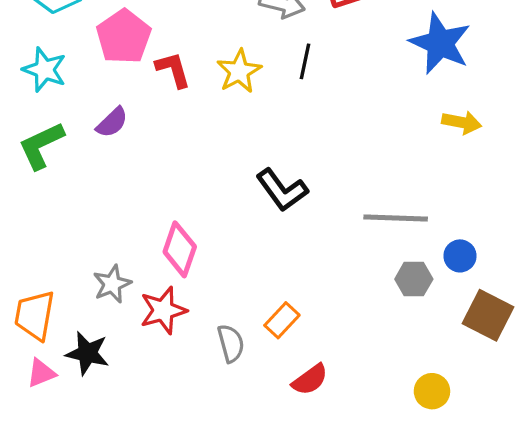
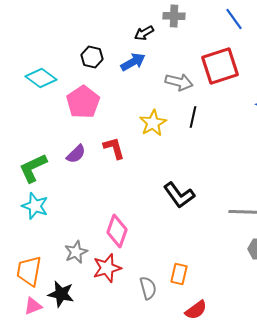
cyan star: (45, 70) -> (35, 206), moved
red L-shape: (173, 70) -> (114, 148), moved
orange rectangle: (282, 320) -> (179, 274), turned -30

